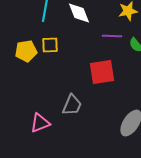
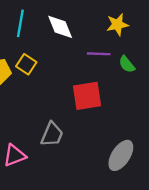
yellow square: (50, 45) -> (26, 64), turned 36

